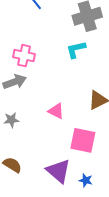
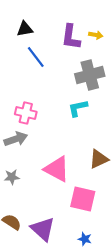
pink triangle: (56, 111) -> (57, 169), size x1.6
purple triangle: (58, 171) -> (43, 229), moved

